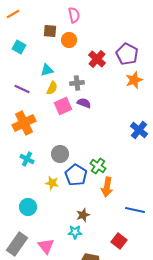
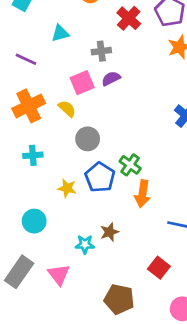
yellow semicircle: (52, 88) -> (67, 109), moved, turned -72
purple semicircle: (84, 103) -> (111, 79), turned -48
gray circle: (60, 154) -> (88, 139), moved
cyan cross: (27, 159) -> (33, 155), turned -32
cyan star: (75, 232) -> (85, 244), moved

